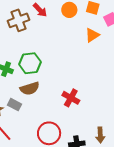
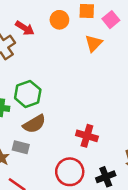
red cross: (71, 98) -> (87, 136), moved

